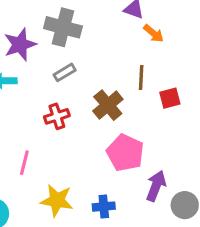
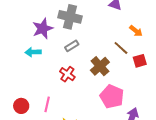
orange arrow: (154, 33) -> (136, 31), moved
brown line: (141, 77) -> (121, 48), turned -49
red cross: (57, 116) -> (67, 74), turned -35

